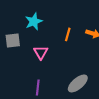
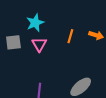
pink triangle: (41, 52) -> (39, 44), moved

